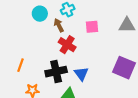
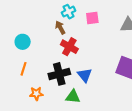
cyan circle: (40, 14) -> (23, 42), moved
pink square: (92, 27) -> (92, 18), moved

